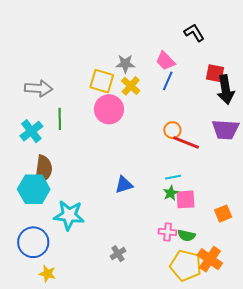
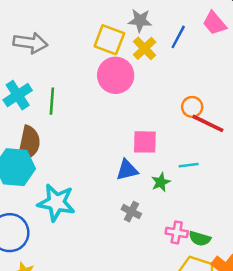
pink trapezoid: (165, 61) -> (214, 23), moved
blue line: (168, 81) -> (178, 37), moved
green line: (60, 119) -> (52, 101), moved
green star: (171, 193) -> (161, 182), moved
pink square: (186, 199) -> (145, 142), moved
gray cross: (118, 254) -> (131, 212), moved, turned -35

